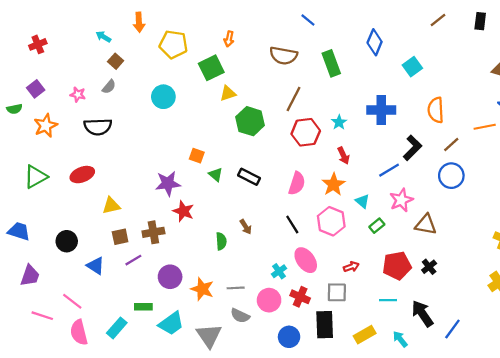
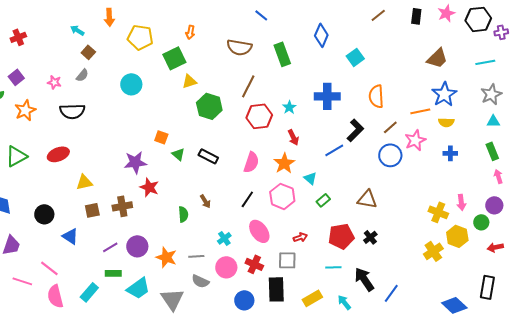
pink star: (401, 200) -> (415, 140), moved
black line: (292, 225) -> (247, 199), turned 66
purple line: (133, 260) -> (110, 247), moved
cyan cross: (279, 271) -> (224, 238), moved

